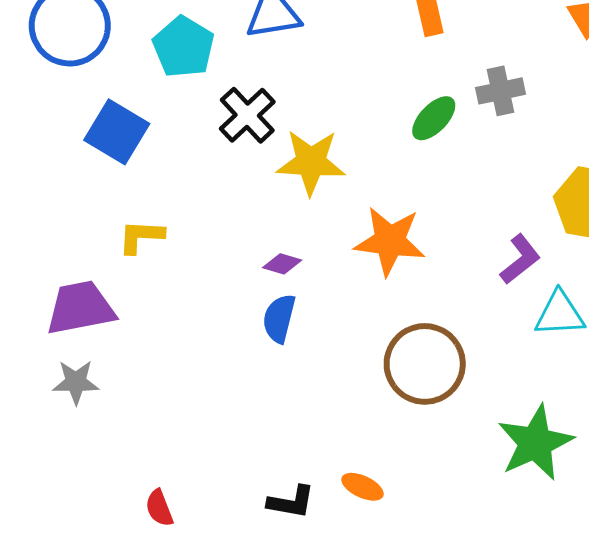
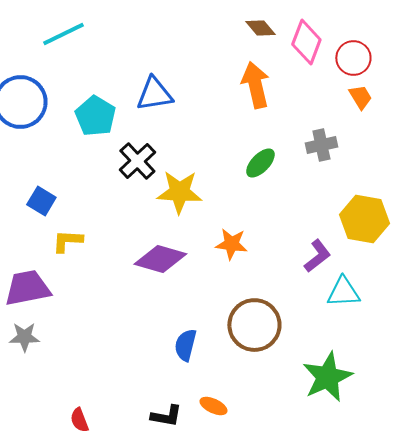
gray cross: (501, 91) -> (321, 145), moved
blue square: (117, 132) -> (41, 201), moved, size x0.7
orange star: (390, 241) -> (231, 244), size x0.7
purple diamond: (282, 264) -> (160, 259), size x2.0
blue semicircle: (279, 318) -> (185, 345), moved

